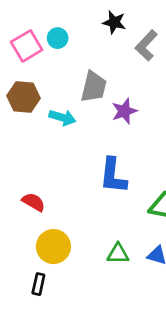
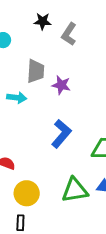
purple star: (124, 111) -> (61, 85), turned -30
blue L-shape: (113, 176) -> (61, 134), turned -136
green triangle: (118, 254) -> (75, 190), size x1.6

